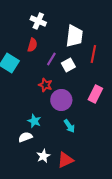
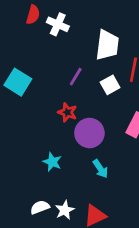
red semicircle: (32, 45) -> (33, 15), moved
white square: (68, 65) -> (110, 85), moved
white semicircle: (25, 137) -> (40, 207), moved

